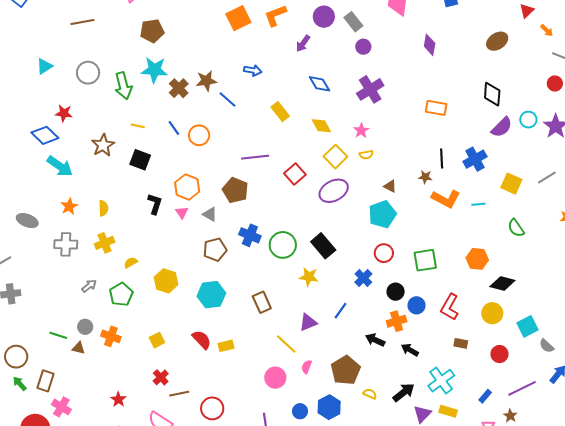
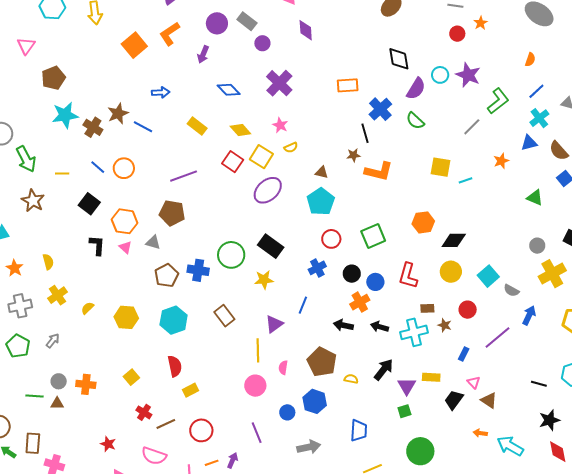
purple diamond: (430, 45) -> (306, 30), moved
green arrow: (123, 86) -> (26, 159), moved
blue cross: (475, 159) -> (380, 109), moved
black square: (140, 160) -> (89, 204), moved, turned 30
red square: (295, 174) -> (233, 162), moved
yellow square: (511, 184) -> (441, 167), moved
cyan line: (478, 204) -> (466, 180), moved
green semicircle: (516, 228) -> (415, 121), moved
blue cross: (250, 235) -> (198, 270), moved
blue cross: (363, 278) -> (317, 268), turned 30
green pentagon: (121, 294) -> (18, 346), moved
red semicircle: (202, 340) -> (175, 366), turned 45
yellow line: (286, 344) -> (258, 350), turned 60
yellow rectangle: (226, 346) -> (190, 390), moved
cyan cross: (441, 381) -> (414, 332), moved, turned 36
brown star: (510, 416) -> (445, 325), moved

